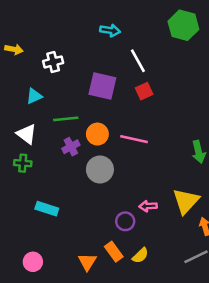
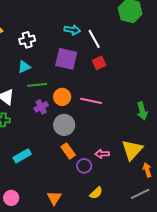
cyan arrow: (110, 30) -> (72, 30), moved
cyan triangle: (34, 96) -> (24, 67), moved
cyan rectangle: (47, 209) -> (22, 156), turned -48
orange rectangle: (114, 252) -> (68, 151), moved

